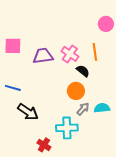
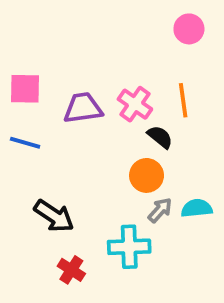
pink circle: (106, 24) -> (189, 29), moved
blue line: (13, 88) -> (25, 143), moved
red cross: (44, 145) -> (71, 270), moved

